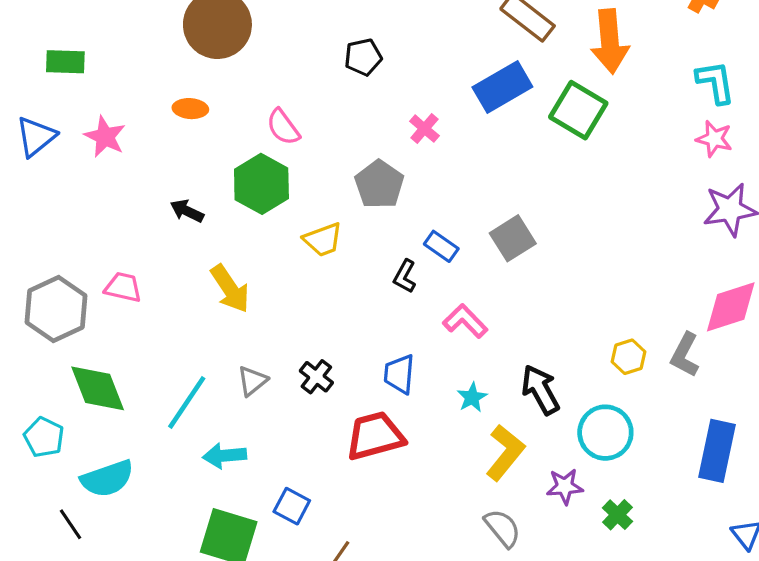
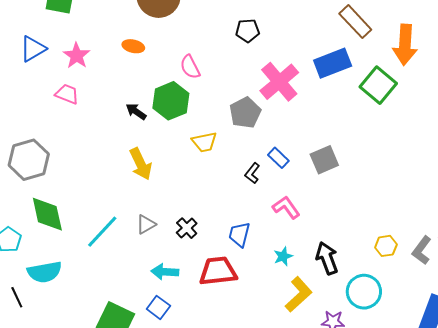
pink cross: (424, 129) -> (279, 82), size x2.0
black arrow: (187, 211) -> (136, 112), moved
pink trapezoid: (123, 287) -> (67, 94), moved
cyan arrow: (224, 456) -> (165, 272), moved

